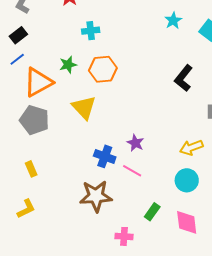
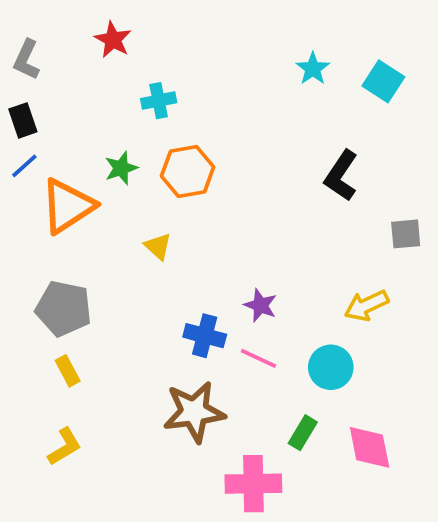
black rectangle: (18, 35) -> (23, 120), turned -66
yellow triangle: (84, 107) -> (158, 246), size x0.6
gray pentagon: (34, 120) -> (64, 308), moved
cyan circle: (187, 180) -> (331, 367), moved
pink cross: (124, 236) -> (253, 484), size x1.6

